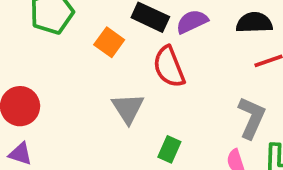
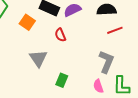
red semicircle: (169, 67) -> (60, 35), size x0.6

